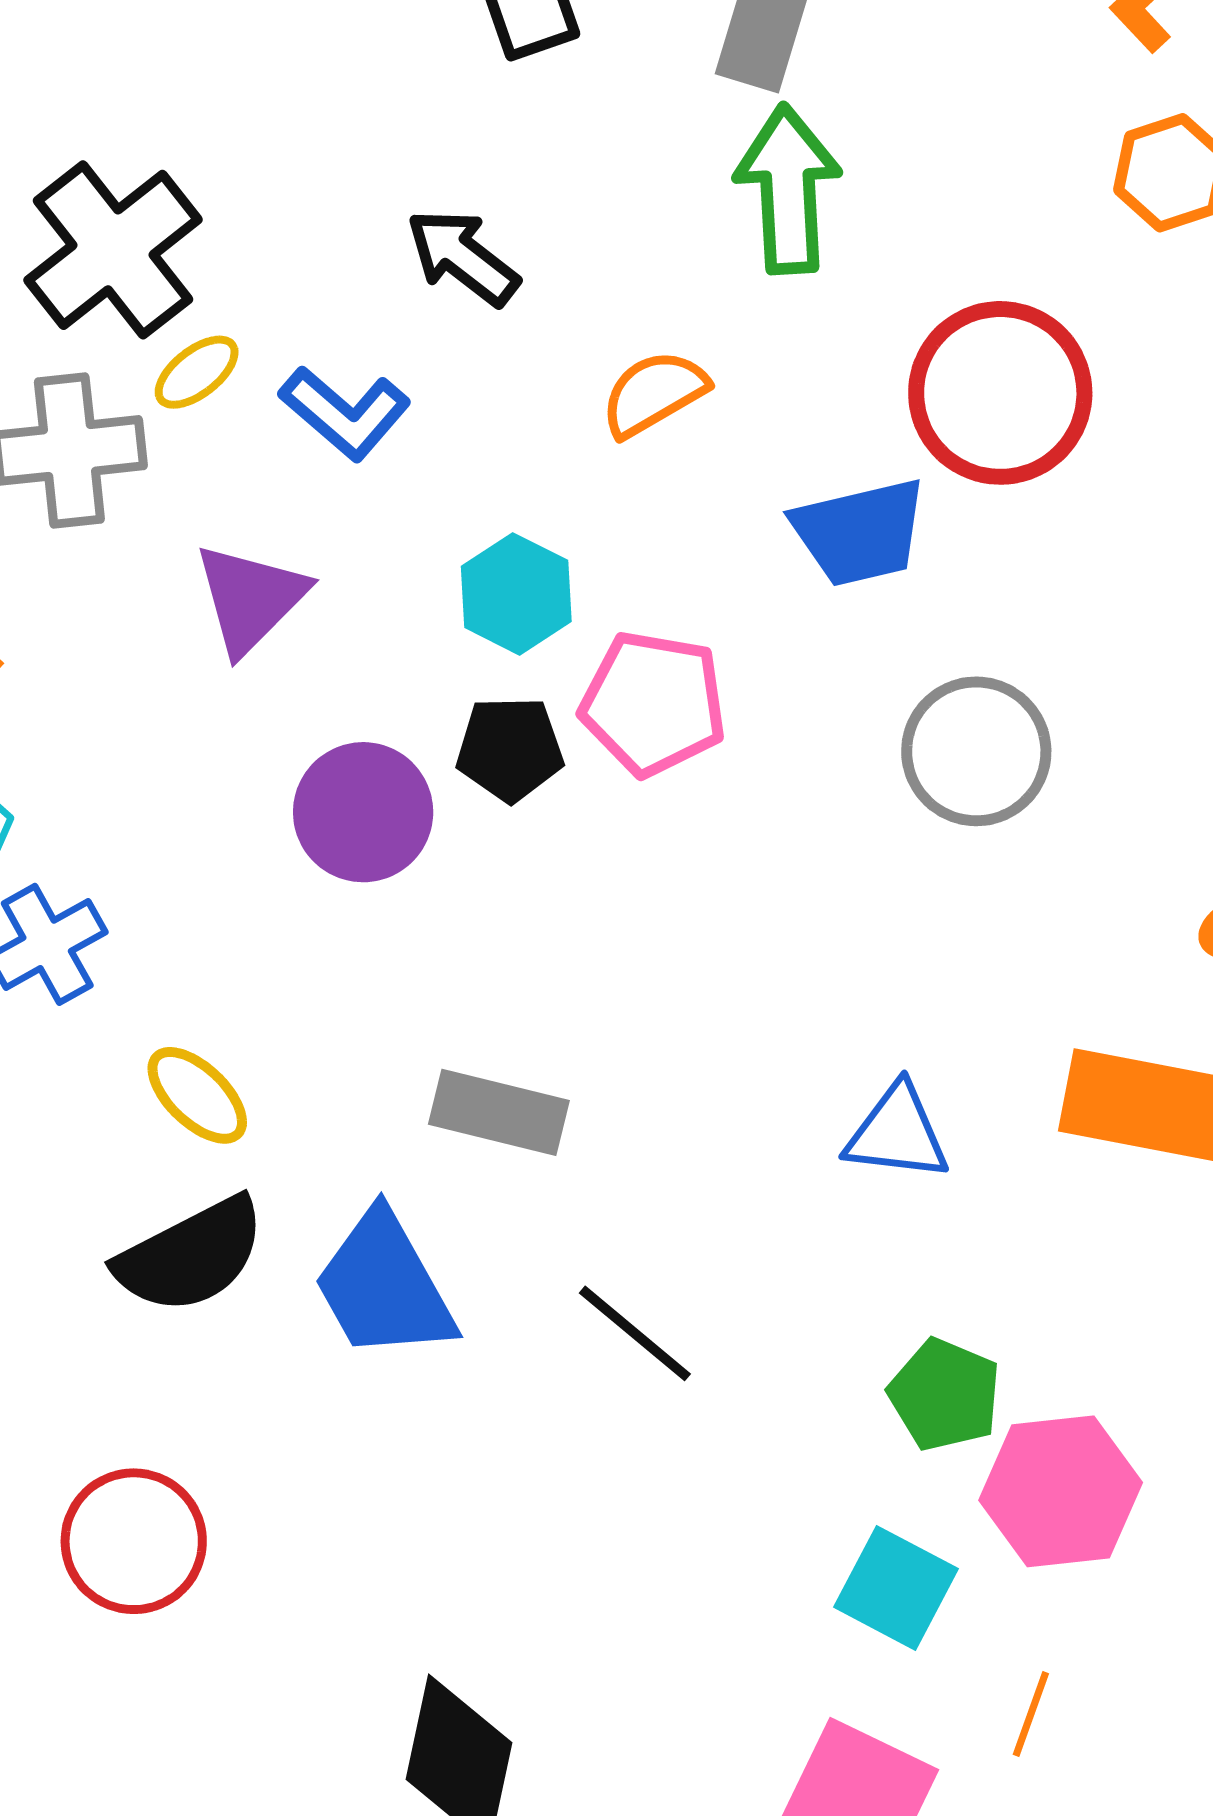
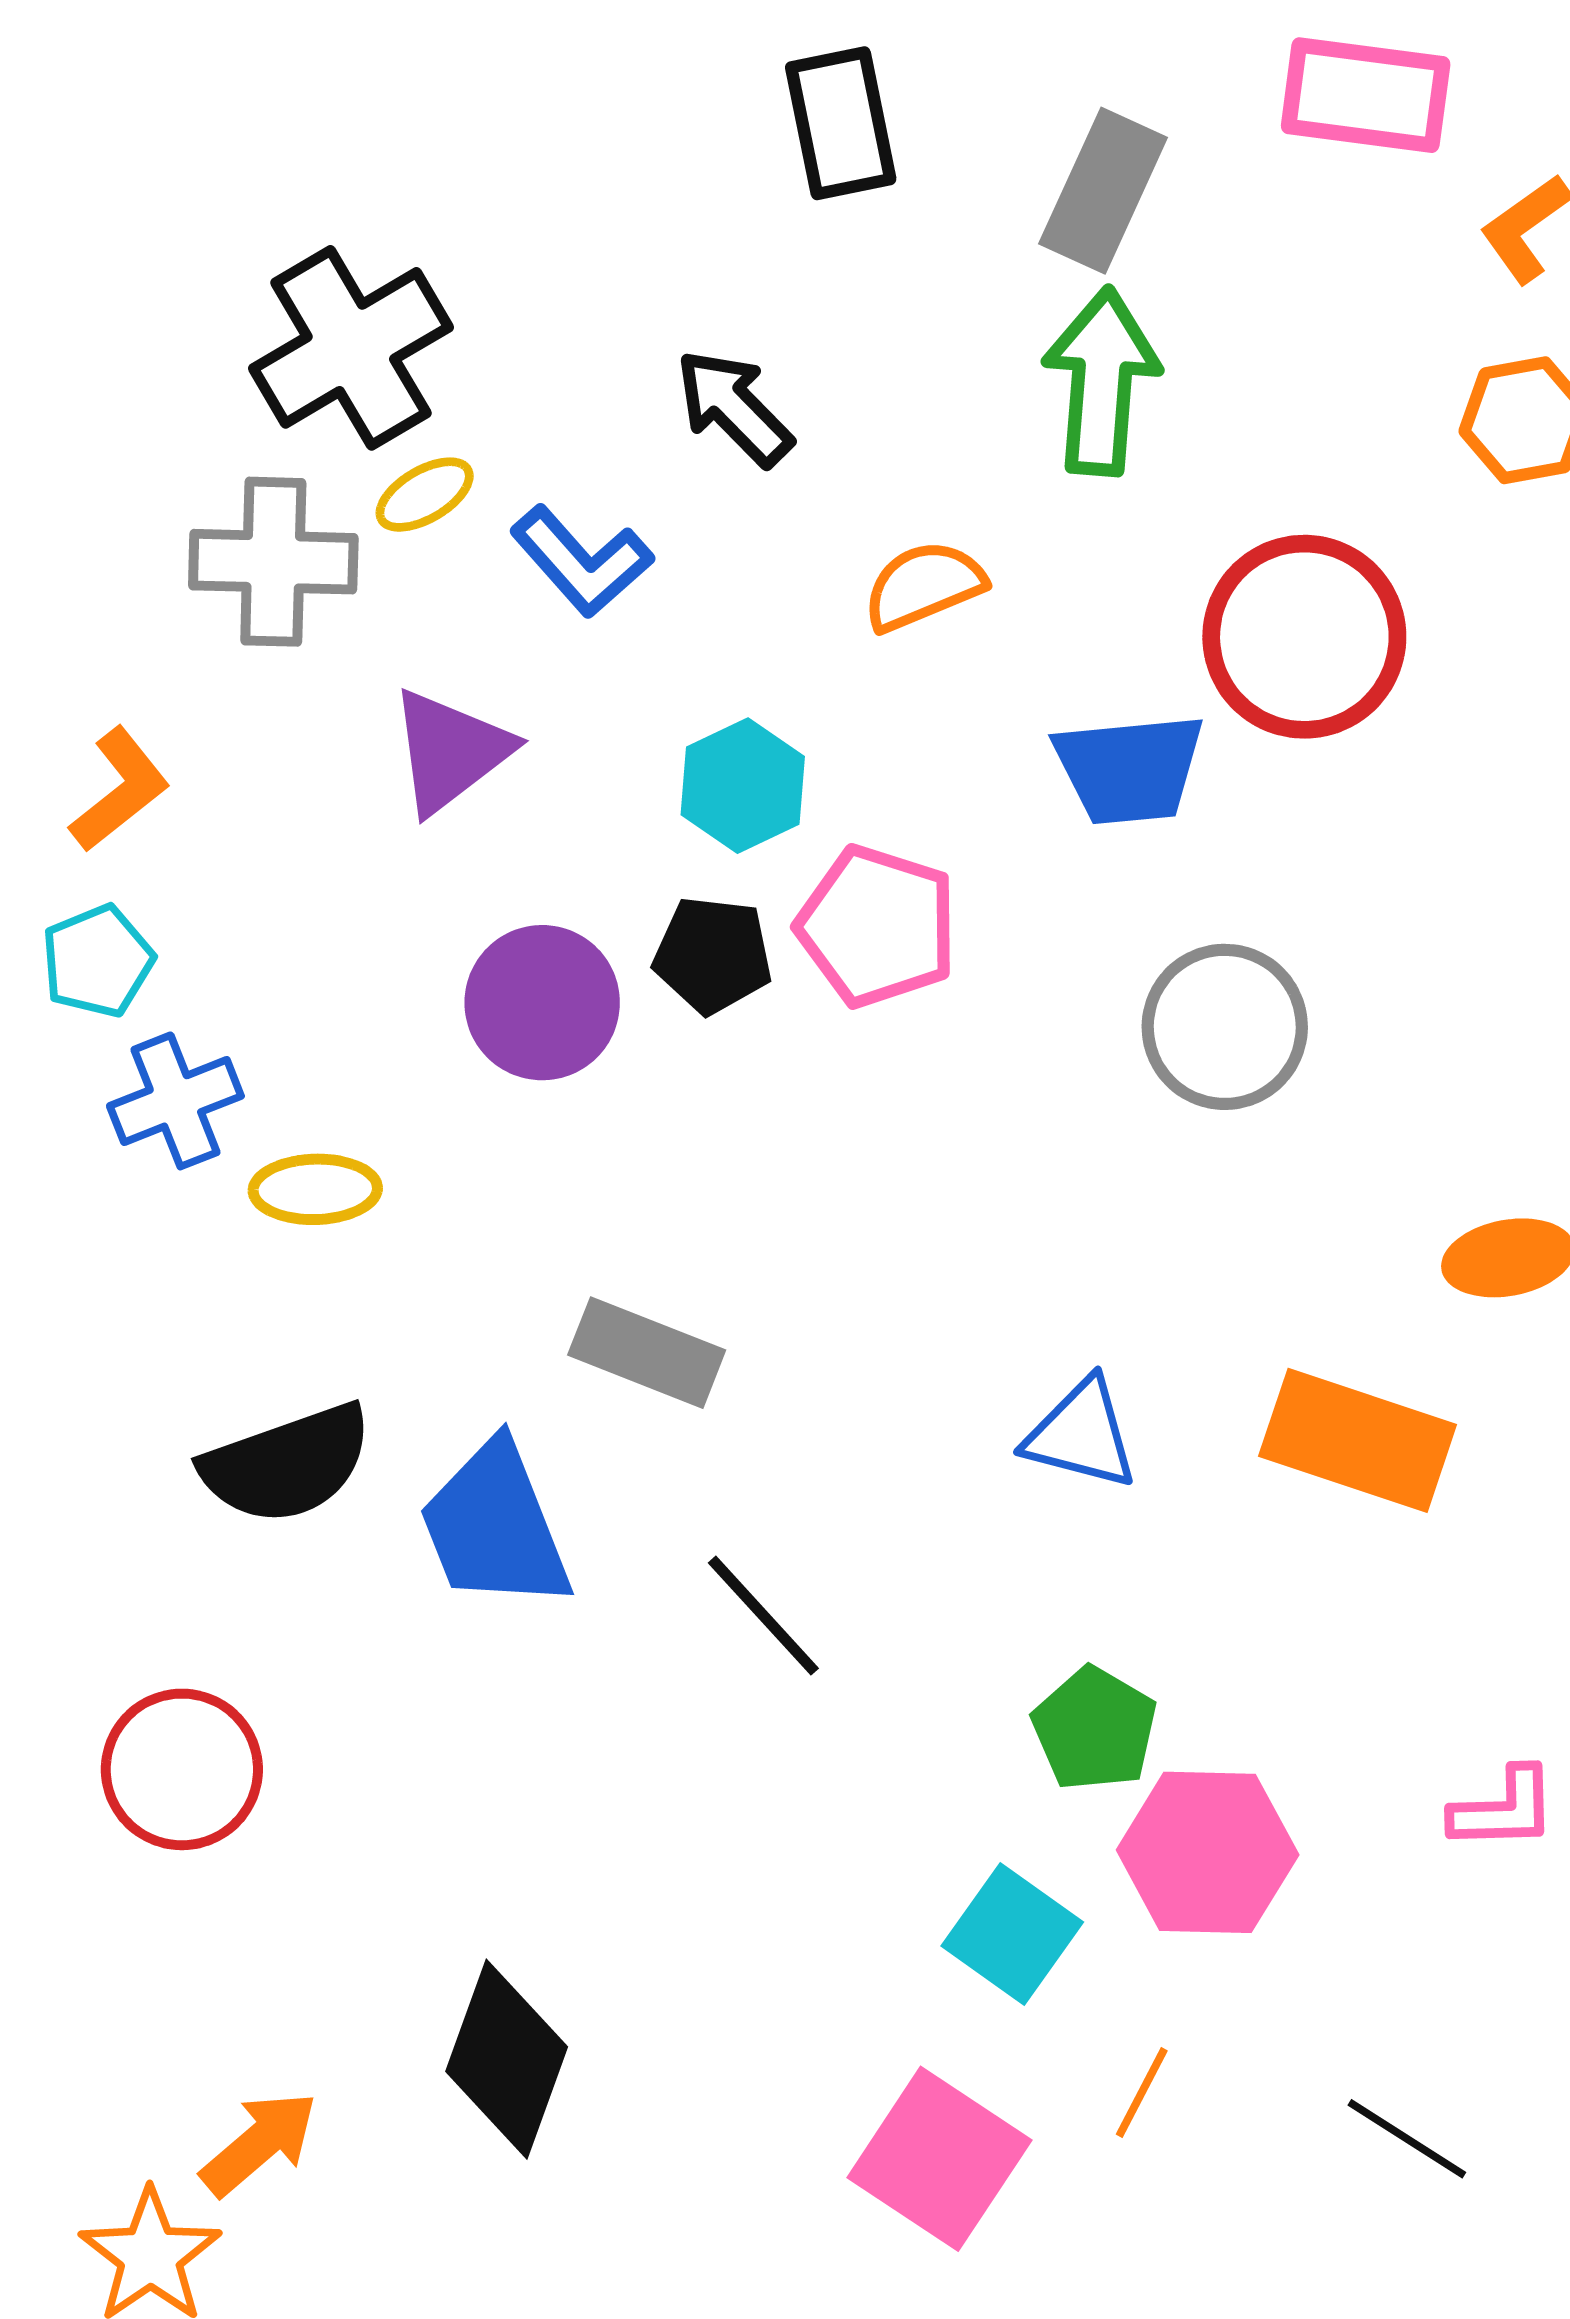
yellow ellipse: (197, 1095) -> (315, 1189), moved, turned -53

